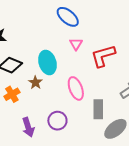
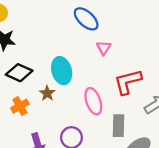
pink triangle: (76, 44) -> (104, 48), moved
red L-shape: (103, 56) -> (128, 82), moved

